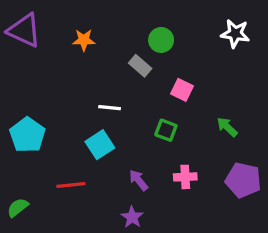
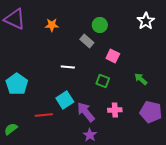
white star: (235, 34) -> (146, 21), turned 30
cyan square: (100, 145) -> (65, 100), moved
purple arrow: (139, 180) -> (86, 112), size x1.5
purple star: (132, 217) -> (90, 135), moved

